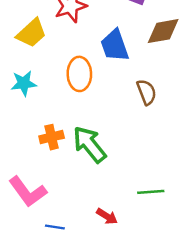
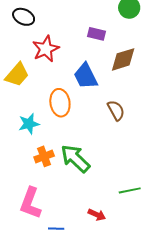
cyan star: (24, 83) -> (29, 124), moved
pink L-shape: (28, 192) -> (30, 203), turned 64

